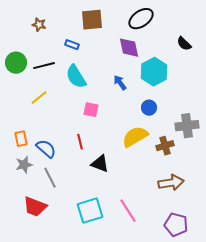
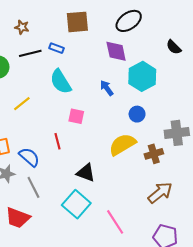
black line: (44, 66) -> (30, 53), moved
red line: (80, 142) -> (57, 141), moved
brown arrow: (171, 183) -> (160, 193), turned -30
cyan square: (90, 211) -> (76, 204), moved, turned -32

